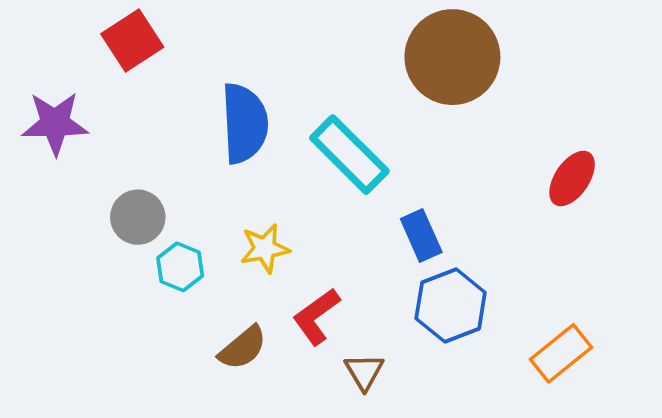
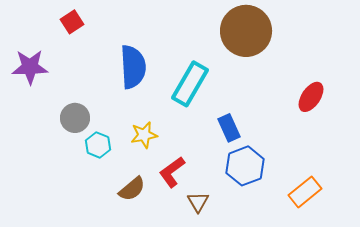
red square: (132, 40) -> (72, 22), size x0.7
cyan rectangle: (349, 155) -> (190, 84), turned 75

